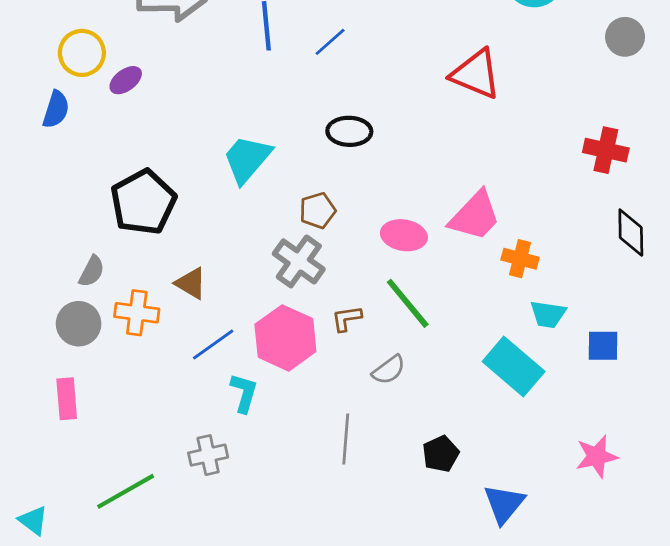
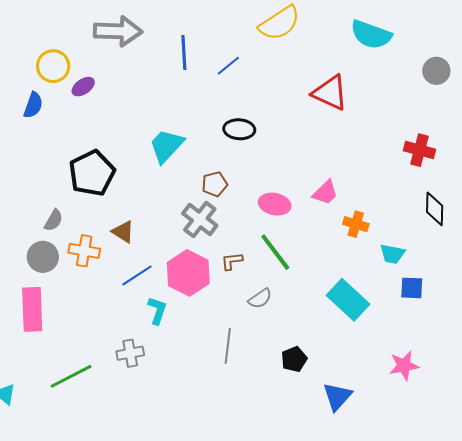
pink trapezoid: (475, 216) -> (325, 193), size x0.7
cyan trapezoid: (548, 314) -> (392, 254), moved
pink rectangle: (67, 399) -> (32, 309), size x1.5

